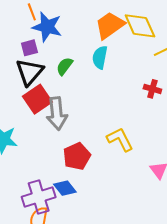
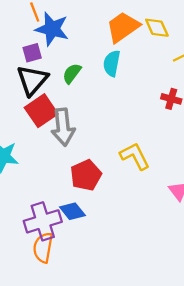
yellow diamond: (140, 26) -> (157, 28), size x0.7

